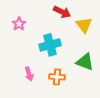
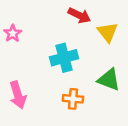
pink star: (19, 24) -> (13, 33), moved
pink arrow: (29, 74) -> (18, 95), moved, size x1.5

